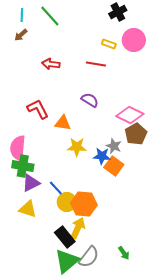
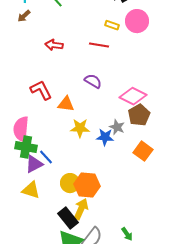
orange square: (114, 166) -> (143, 151), moved
blue line: (56, 188) -> (46, 157), moved

